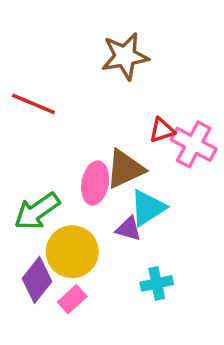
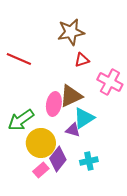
red triangle: (162, 130) -> (82, 60), moved
purple diamond: (37, 280) -> (58, 159), moved

